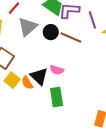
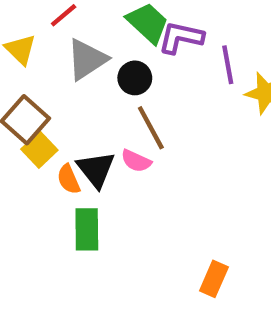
brown line: (71, 38) -> (151, 128), moved, turned 30
yellow square: (12, 80) -> (39, 150), moved
green rectangle: (57, 97) -> (87, 229), moved

